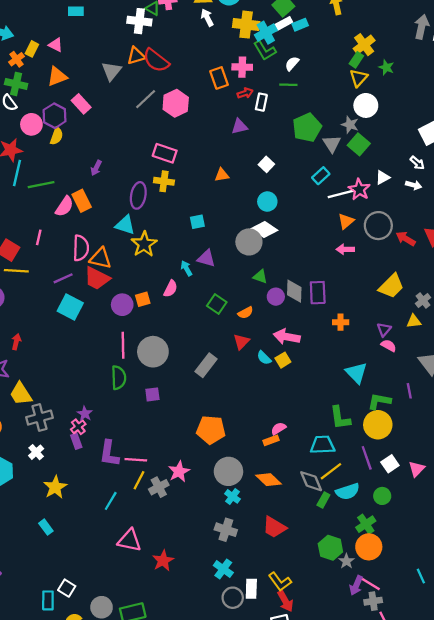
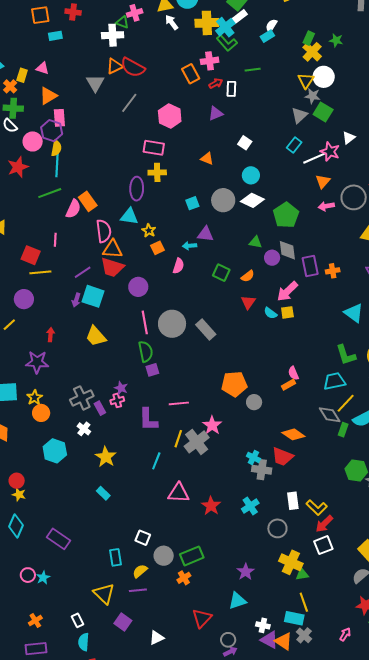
cyan rectangle: (300, 25) -> (267, 36), moved
yellow cross: (364, 45) -> (312, 52), moved
white semicircle: (292, 64) -> (271, 26), moved
yellow triangle: (359, 78) -> (306, 81), moved
pink hexagon: (176, 103) -> (170, 116), moved
pink rectangle: (81, 104) -> (59, 118), moved, turned 48
green pentagon: (307, 128) -> (286, 215), moved
gray triangle: (332, 144) -> (299, 115), turned 30
purple arrow: (96, 168) -> (76, 300), moved
cyan line: (17, 173) -> (57, 165), moved
orange triangle: (222, 175) -> (207, 159), turned 40
gray circle: (378, 226) -> (354, 197), moved
gray circle: (249, 242) -> (223, 200), moved
yellow star: (144, 244) -> (149, 231), size x0.6
pink semicircle: (81, 248) -> (104, 231), moved
cyan arrow: (186, 268) -> (189, 246), turned -56
purple rectangle: (318, 293) -> (310, 266), moved
orange square: (143, 299) -> (158, 248), moved
pink arrow: (287, 337) -> (287, 291), turned -45
yellow square: (283, 360) -> (287, 312), turned 32
gray rectangle: (206, 365) -> (206, 329), moved, turned -70
yellow trapezoid: (21, 394) -> (96, 336), moved
purple square: (152, 394) -> (152, 370), moved
pink cross: (78, 427) -> (117, 400), turned 32
pink semicircle: (279, 428) -> (293, 373), turned -72
purple rectangle: (76, 441) -> (100, 408), moved
pink line: (136, 460) -> (179, 403), moved
gray circle: (228, 471) -> (254, 402), moved, size x0.6
orange diamond: (268, 480) -> (293, 434), moved
gray cross: (159, 487) -> (197, 442), size x1.4
cyan cross: (232, 496) -> (253, 457), moved
red trapezoid: (274, 527) -> (283, 457), moved
cyan cross: (223, 569) -> (250, 506), moved, turned 30
white square: (67, 588) -> (143, 538), moved
white rectangle: (251, 589) -> (293, 501), moved
red arrow: (285, 601) -> (324, 524), turned 84

